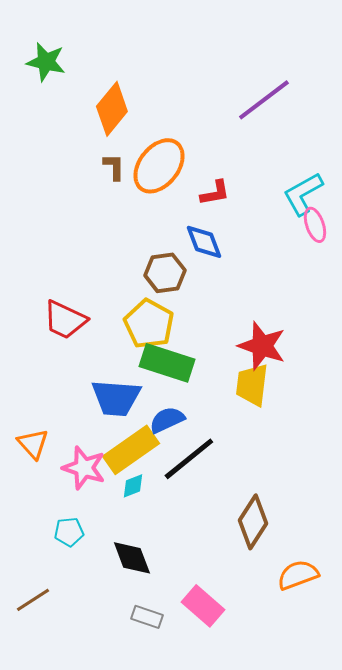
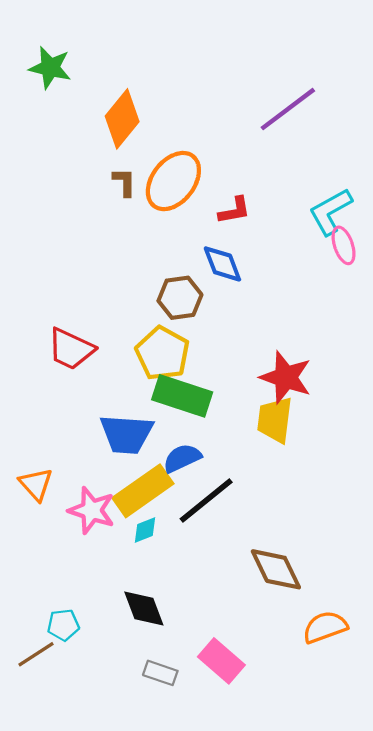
brown diamond: (253, 522) -> (276, 569), turned -58
cyan pentagon: (69, 532) -> (63, 625), moved

